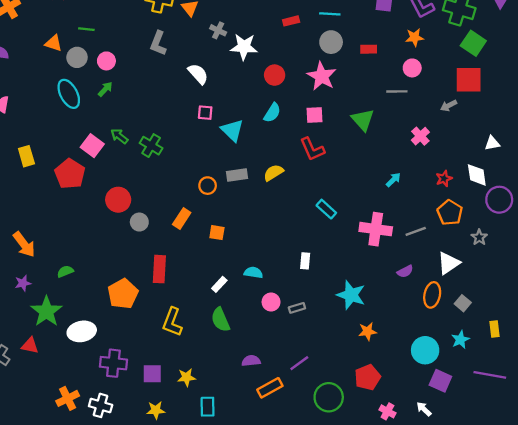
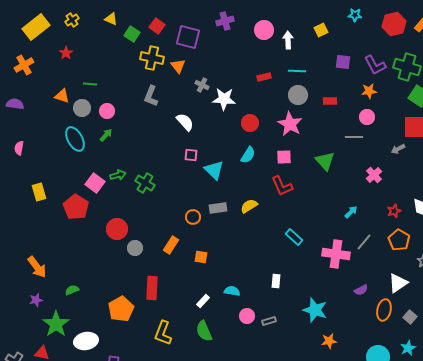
green arrow: (119, 136) -> (118, 175), turned 126
gray line: (416, 231) -> (364, 242), moved, turned -30

